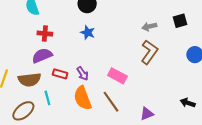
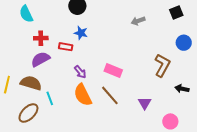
black square: (180, 21) -> (176, 13), moved
brown L-shape: (149, 52) -> (162, 65), moved
red rectangle: (60, 74) -> (66, 47), moved
brown semicircle: (29, 80) -> (31, 83), turned -150
purple triangle: (147, 114) -> (145, 103), turned -32

